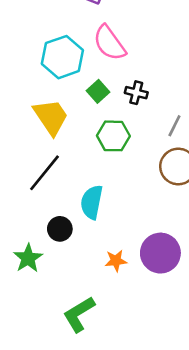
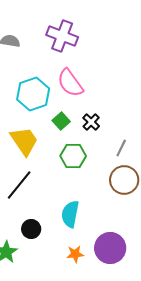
black cross: (136, 93) -> (91, 122), turned 30
cyan semicircle: (92, 202) -> (70, 214), moved

